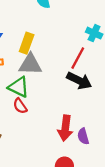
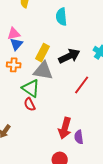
red line: (78, 58) -> (82, 85), moved
black arrow: (79, 81) -> (69, 56), moved, turned -60

